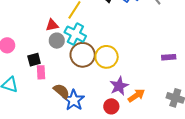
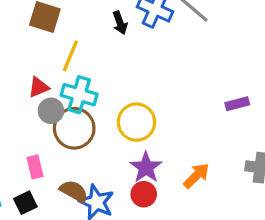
brown circle: (83, 55) -> (74, 128), moved
black square: (34, 60) -> (25, 203), moved
purple star: (119, 86) -> (146, 167), moved
red circle: (111, 106) -> (144, 194), moved

